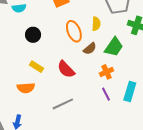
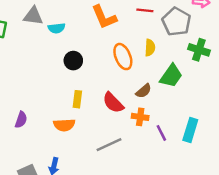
brown semicircle: (90, 49) -> (144, 91), moved
yellow rectangle: (37, 67) -> (77, 99), turned 64
orange cross: (107, 72) -> (140, 117), moved, turned 32

